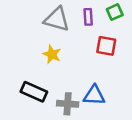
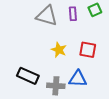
red square: (106, 46) -> (88, 50), moved
yellow star: (52, 54) -> (59, 50), moved

